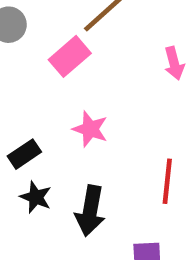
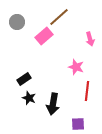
pink star: (90, 129) -> (76, 67), moved

